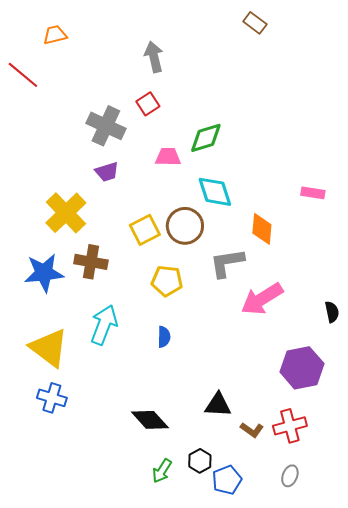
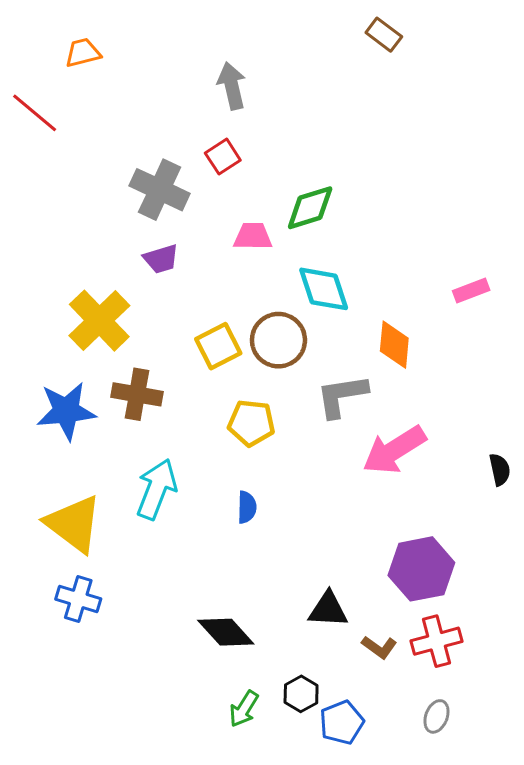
pink rectangle: (313, 193) -> (471, 290), turned -30
purple hexagon: (302, 368) -> (421, 569), moved

